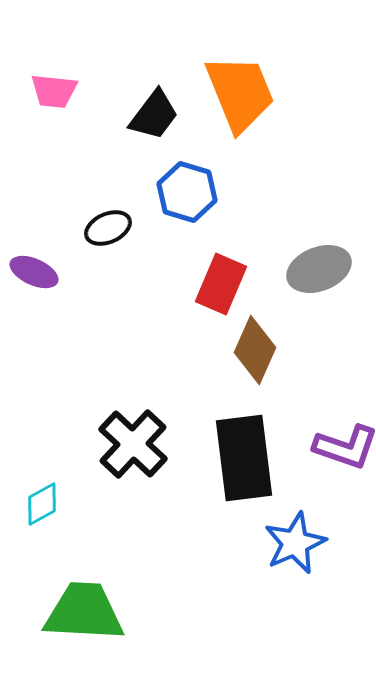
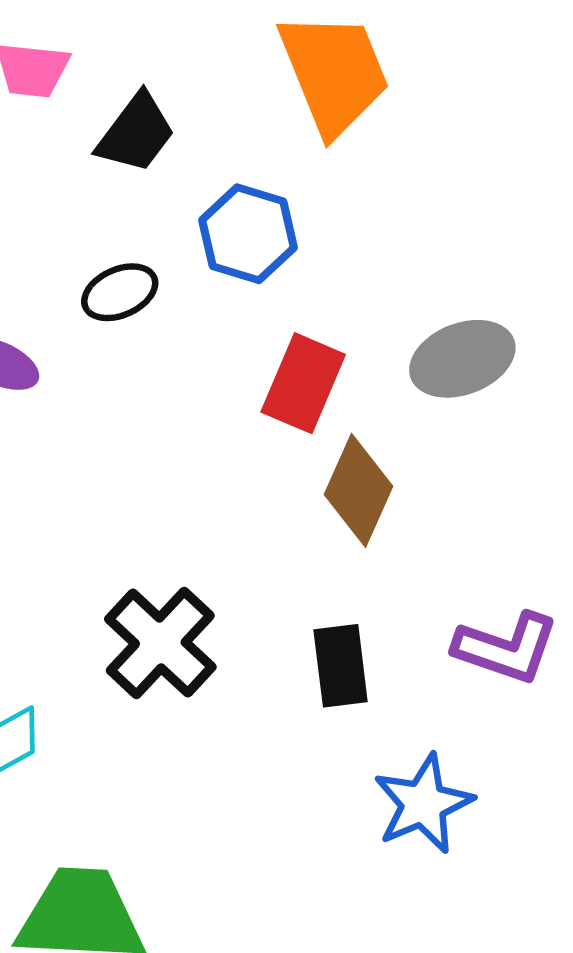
black trapezoid: (154, 115) -> (136, 133), moved
black rectangle: (244, 458) -> (341, 666), size x0.6

